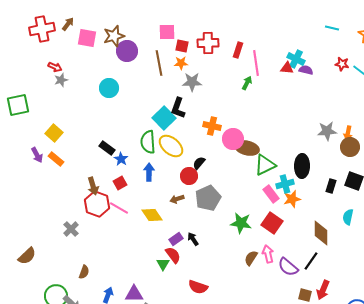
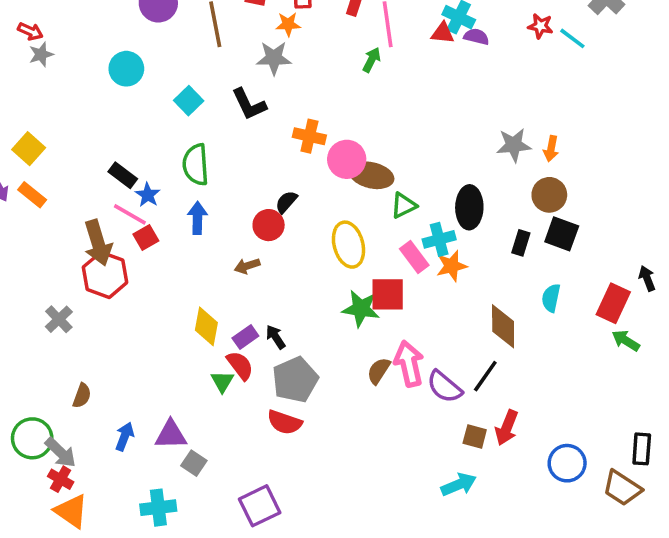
orange star: (181, 63) -> (288, 24), moved
black L-shape: (178, 108) -> (249, 104), turned -45
cyan square: (164, 118) -> (189, 101), moved, size x0.7
yellow ellipse: (171, 146) -> (348, 245), moved, turned 35
brown circle: (350, 147) -> (549, 195), moved
green triangle: (265, 165) -> (404, 206), size x0.7
brown arrow: (93, 186) -> (98, 243), size x1.4
gray pentagon: (208, 198) -> (295, 380), moved
pink line: (119, 208) -> (130, 214), moved
yellow diamond: (152, 215) -> (206, 326), moved, turned 45
red square: (272, 223) -> (388, 294), moved, turned -35
pink arrow: (268, 254) -> (409, 364), size x1.4

